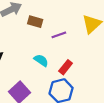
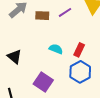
purple line: (59, 35) -> (65, 12), moved

